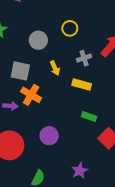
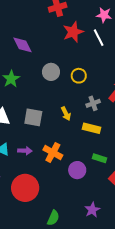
gray circle: (38, 40) -> (51, 72), moved
orange cross: (31, 95) -> (53, 153), moved
purple circle: (49, 136) -> (77, 170), moved

